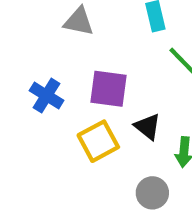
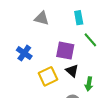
purple square: (109, 89) -> (65, 51), moved

